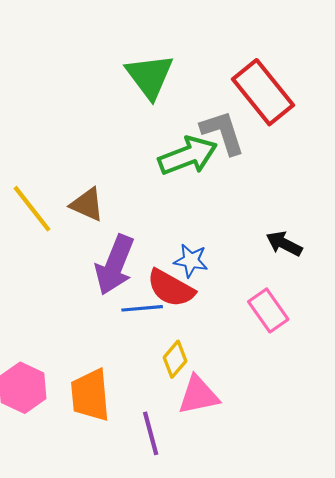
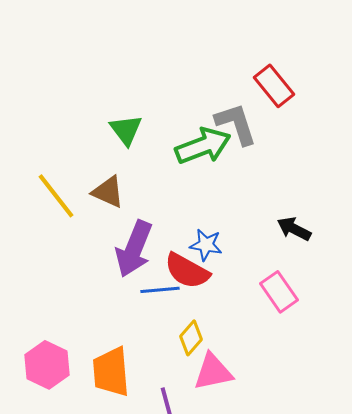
green triangle: (150, 76) -> (126, 130), moved, size x0.7
red rectangle: (263, 92) -> (274, 86), size x0.7

